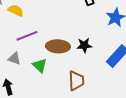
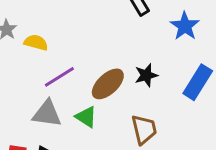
brown ellipse: (58, 46) -> (108, 84), turned -35
gray triangle: (14, 59) -> (47, 114), size x1.5

